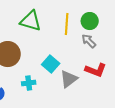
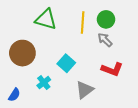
gray triangle: (69, 79) -> (85, 90), moved
cyan cross: (29, 83) -> (44, 83), turned -32

